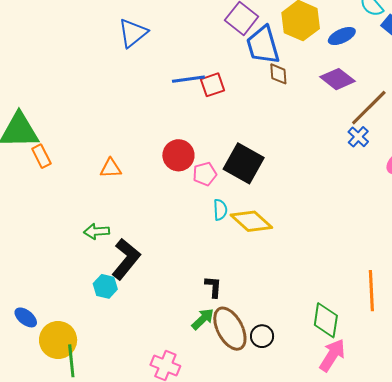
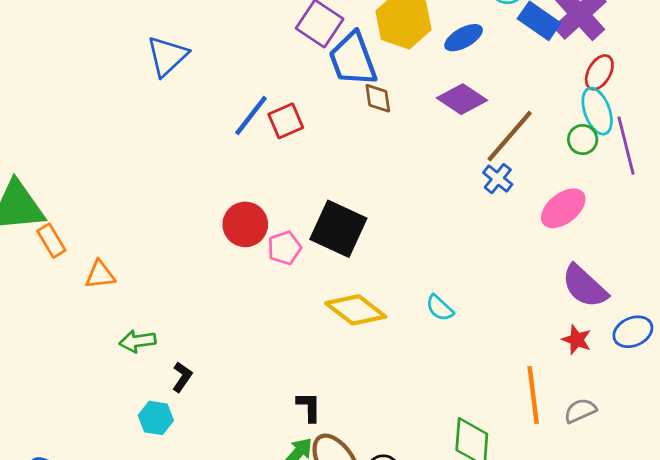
blue line: (188, 79) -> (251, 115), turned -40
orange triangle: (111, 168) -> (100, 275), moved
cyan semicircle: (220, 210) -> (440, 308), moved, turned 140
black L-shape: (126, 259) -> (182, 377), size x0.5

